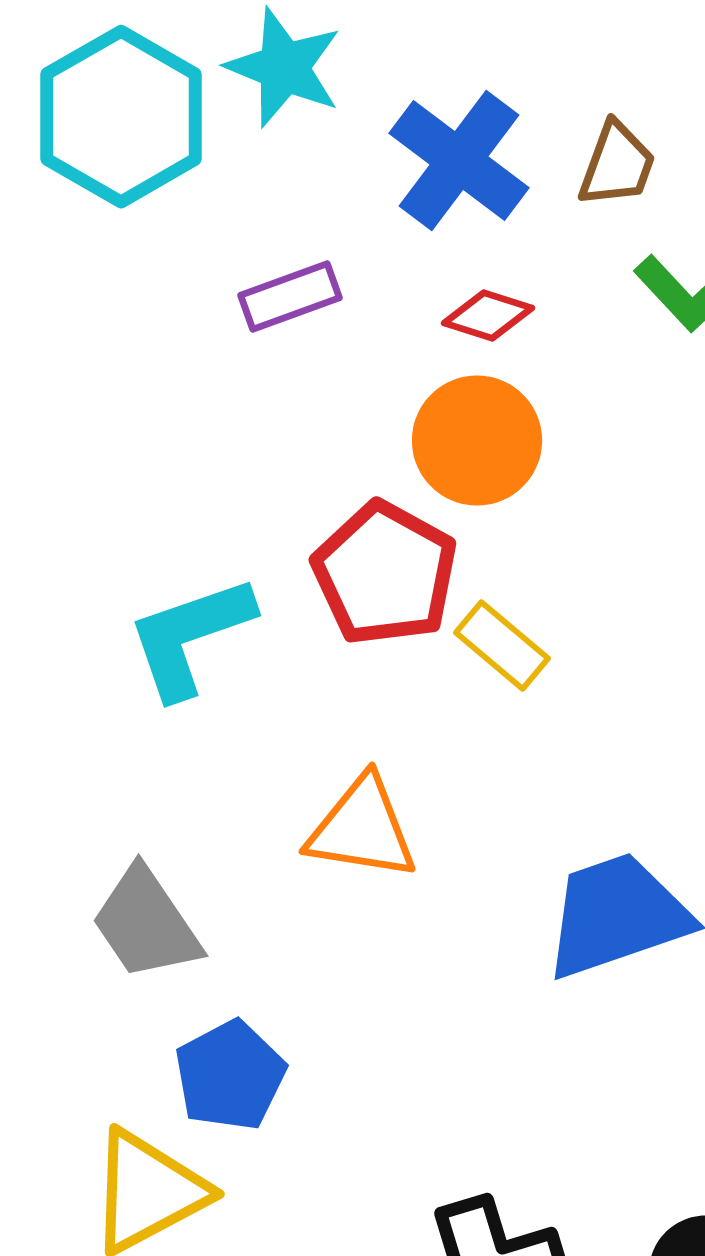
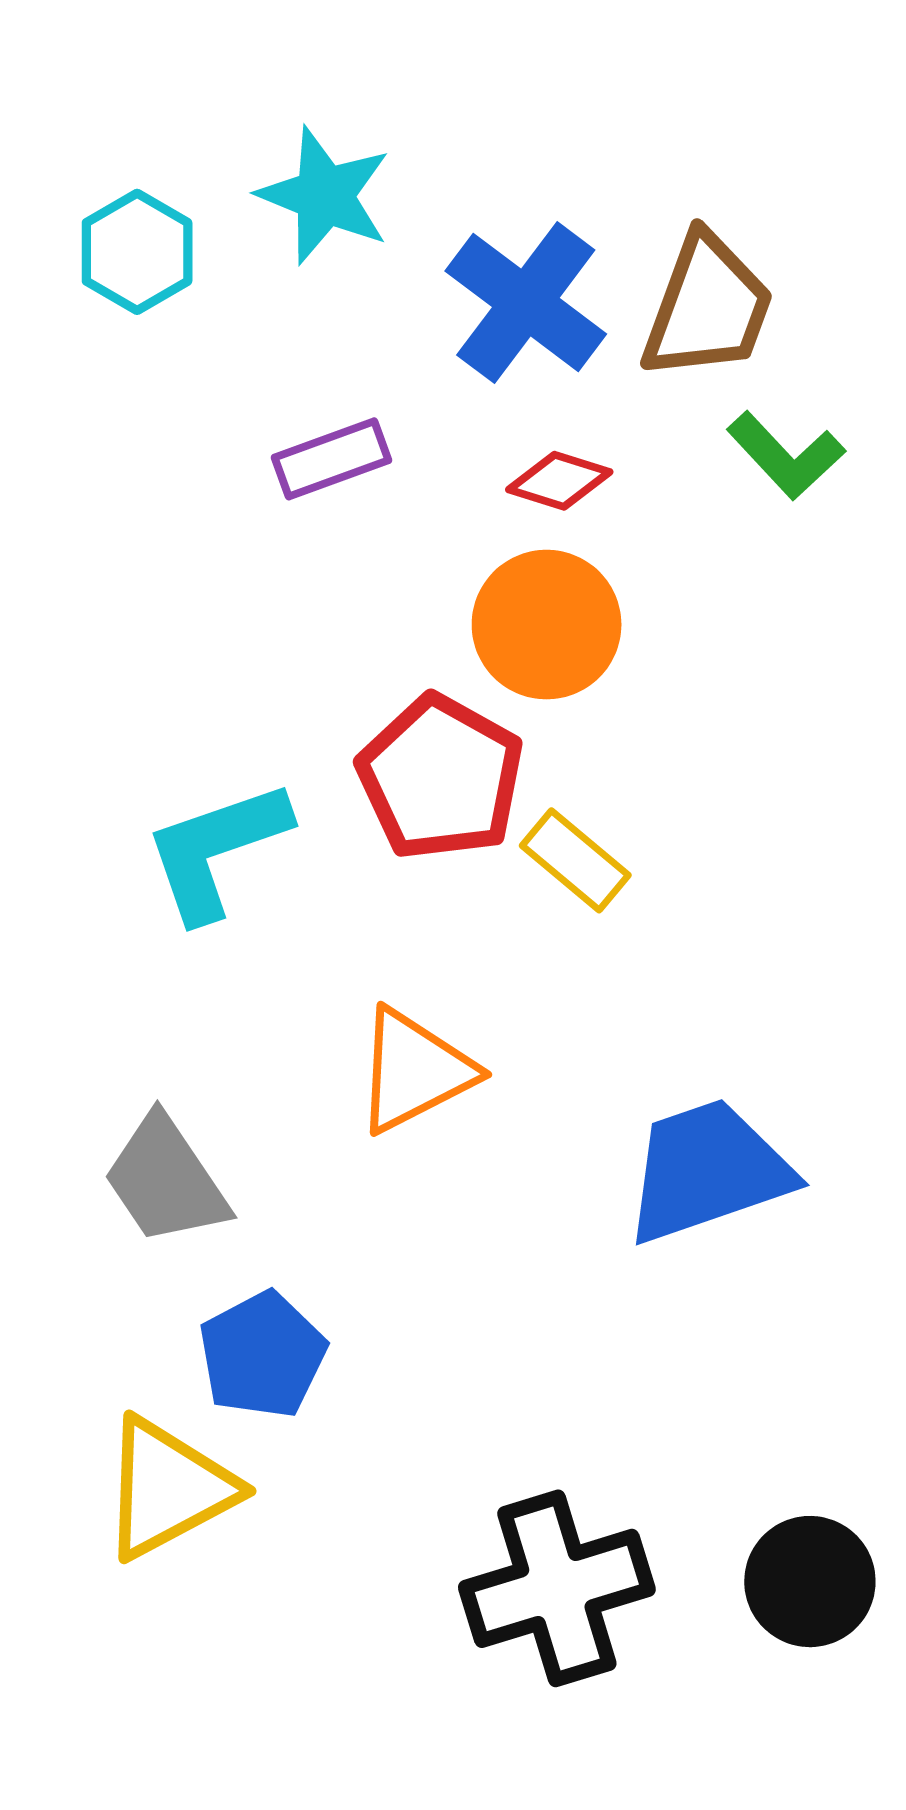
cyan hexagon: (121, 116) -> (137, 252), size x0.6
brown trapezoid: (617, 164) -> (708, 307), size x1.5
orange triangle: (362, 828) -> (414, 1071), turned -36

